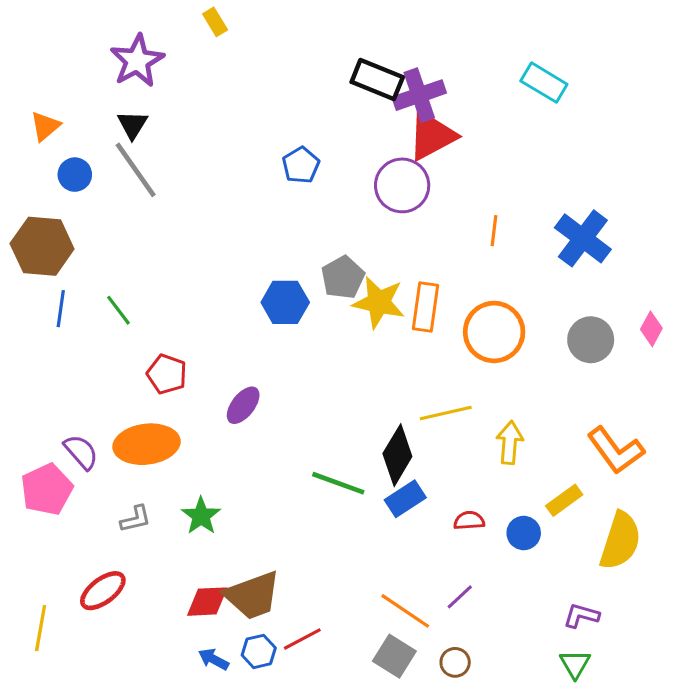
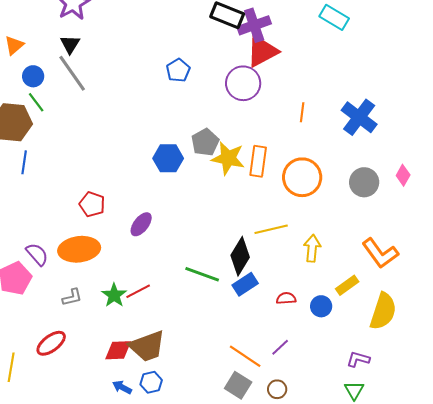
green line: (118, 310) -> (36, 102), moved
red line: (302, 639) -> (138, 291), moved

